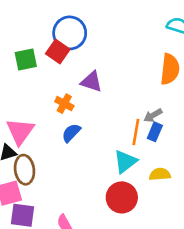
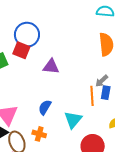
orange cross: (64, 104) -> (39, 134), moved
cyan triangle: (125, 162) -> (73, 120), moved

